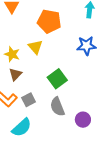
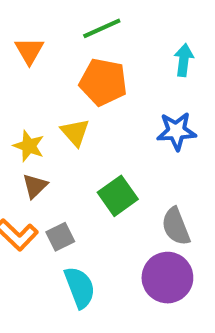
gray semicircle: (57, 107) -> (176, 226), moved
purple circle: (83, 120) -> (167, 278), size x1.6
cyan semicircle: (22, 128) -> (80, 287), moved, turned -70

